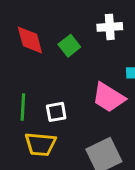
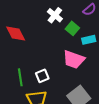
white cross: (110, 27) -> (55, 15), moved, turned -35
green square: (69, 46) -> (72, 28), moved

